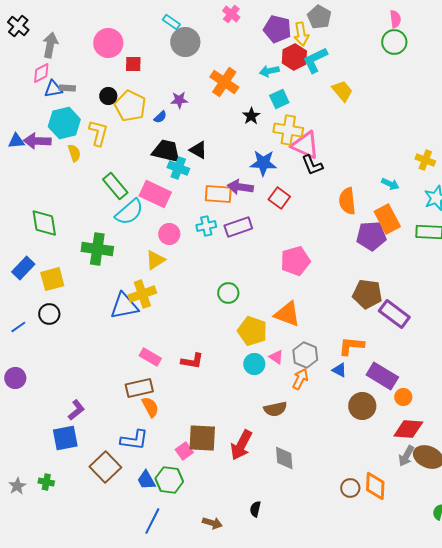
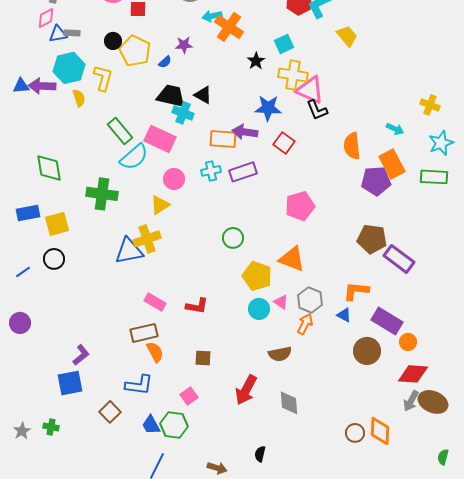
cyan arrow: (269, 71) -> (212, 16), moved
blue rectangle: (23, 268) -> (28, 213), turned 35
brown square: (202, 438) -> (203, 358), moved, size x0.6
brown square: (105, 467) -> (110, 412), size x0.7

